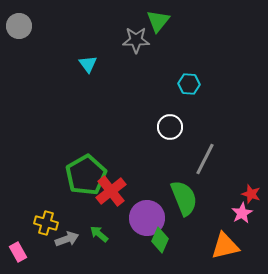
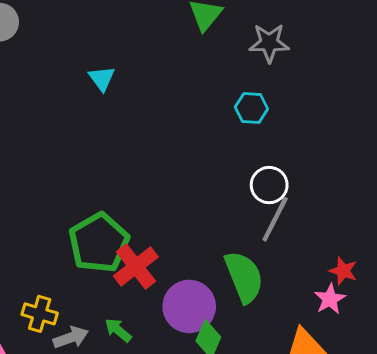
gray star: (136, 40) -> (269, 43), moved
white circle: (170, 127) -> (269, 185), moved

